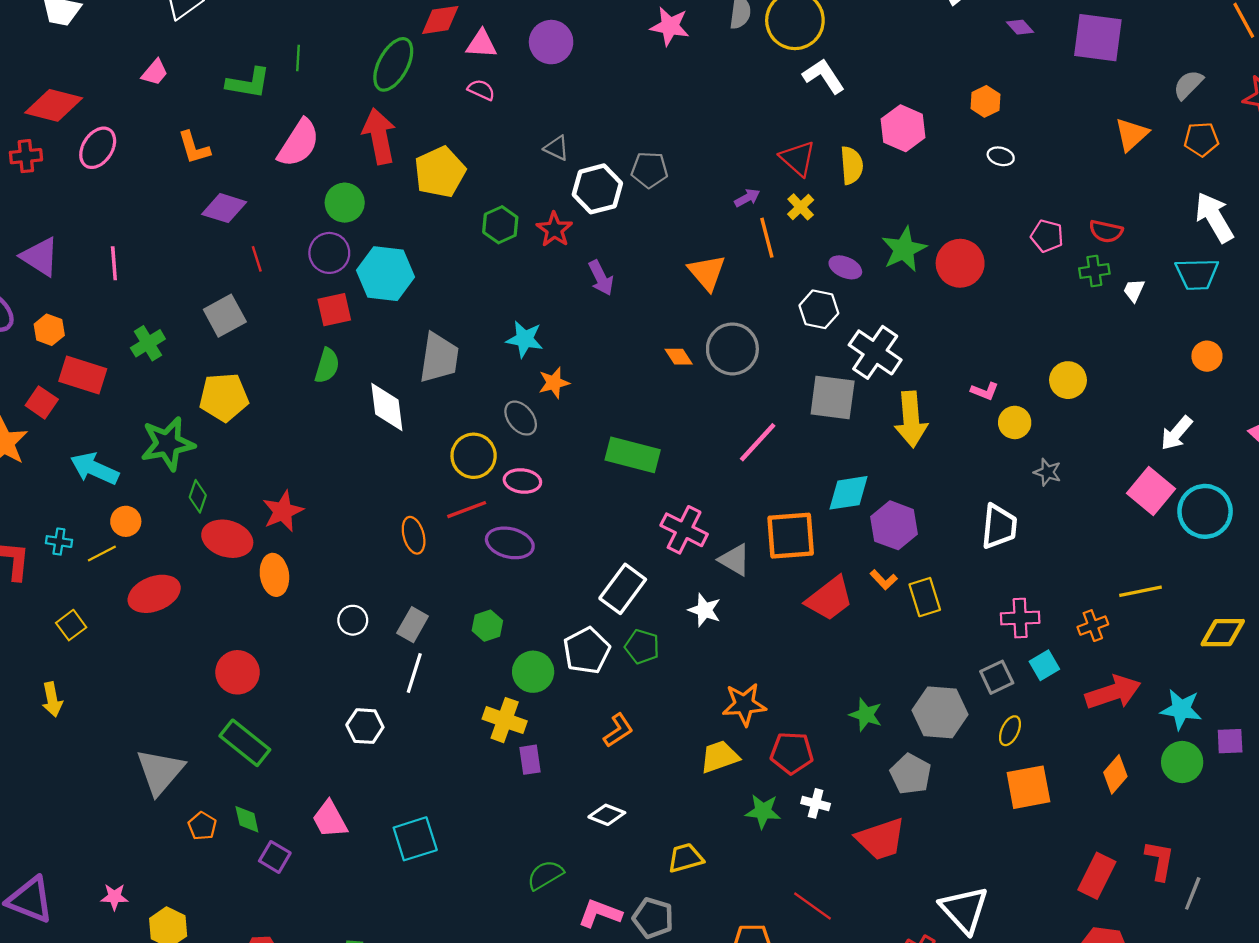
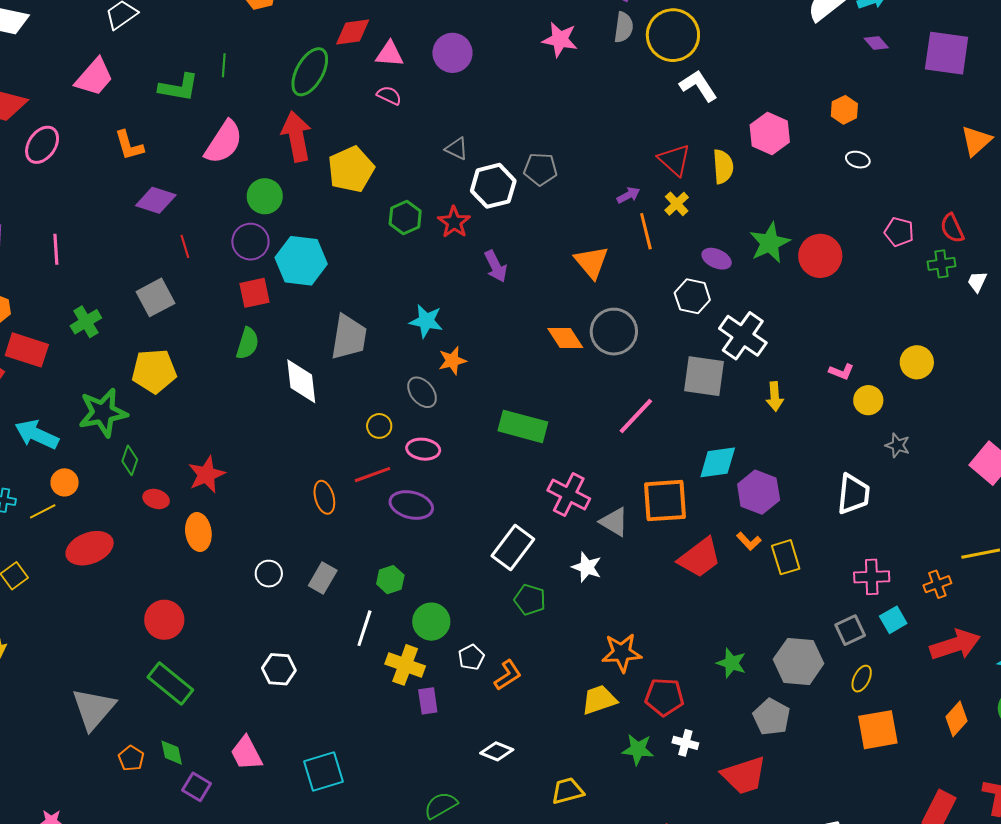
pink trapezoid: (155, 72) -> (94, 77), size x1.6
red semicircle: (1106, 231) -> (952, 228), turned 52
orange diamond: (679, 357) -> (565, 338), size x1.4
yellow arrow: (911, 419) -> (775, 396), size x0.6
yellow circle: (474, 456) -> (379, 426), size x0.6
red ellipse: (227, 539) -> (156, 499), size x0.6
white pentagon: (587, 651) -> (471, 657), moved, size x0.6
white line: (414, 673) -> (364, 628), moved

